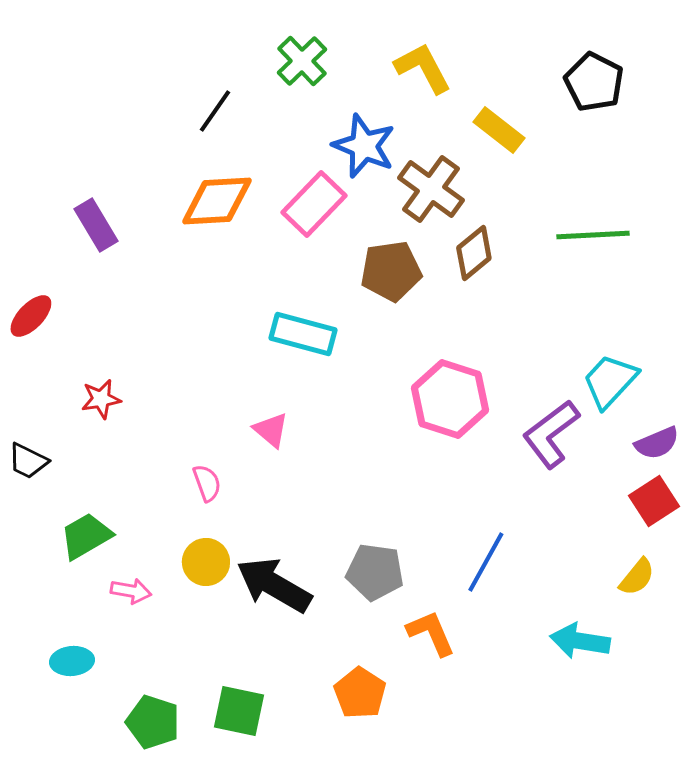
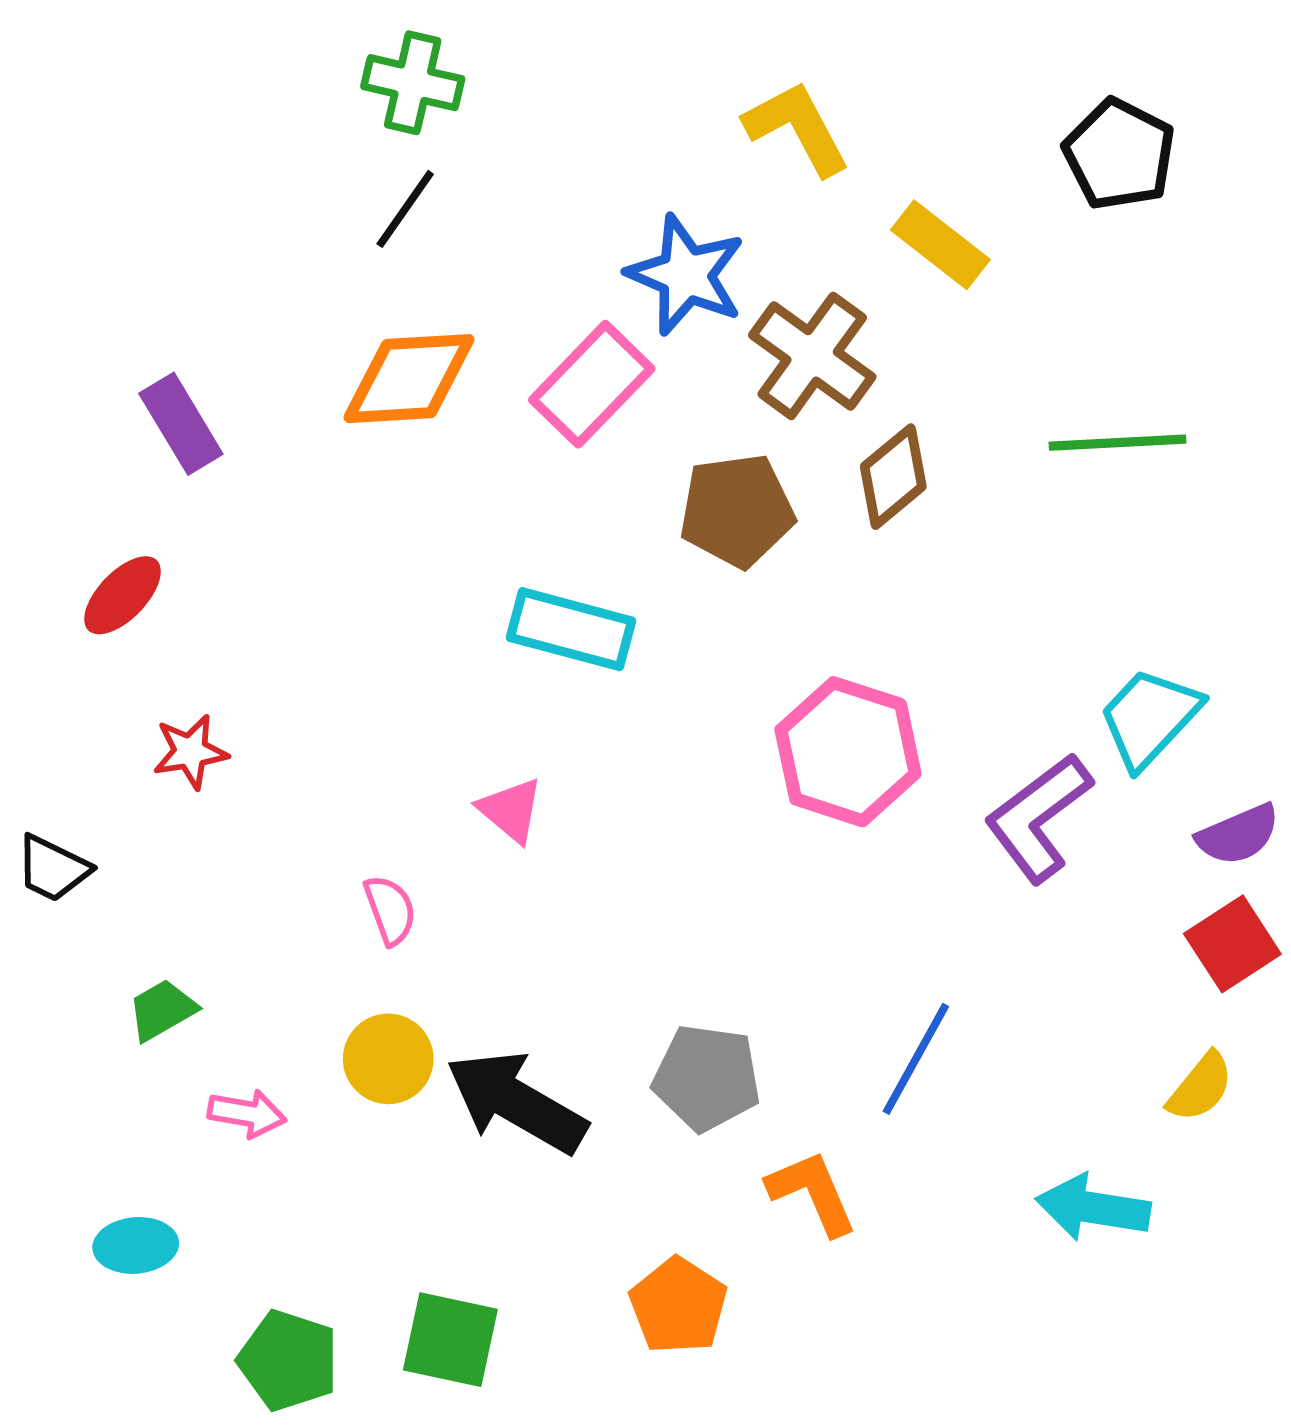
green cross: (302, 61) -> (413, 83), moved, turned -33
red ellipse: (31, 316) -> (122, 595), moved
green trapezoid: (86, 536) -> (162, 1010), size x0.7

